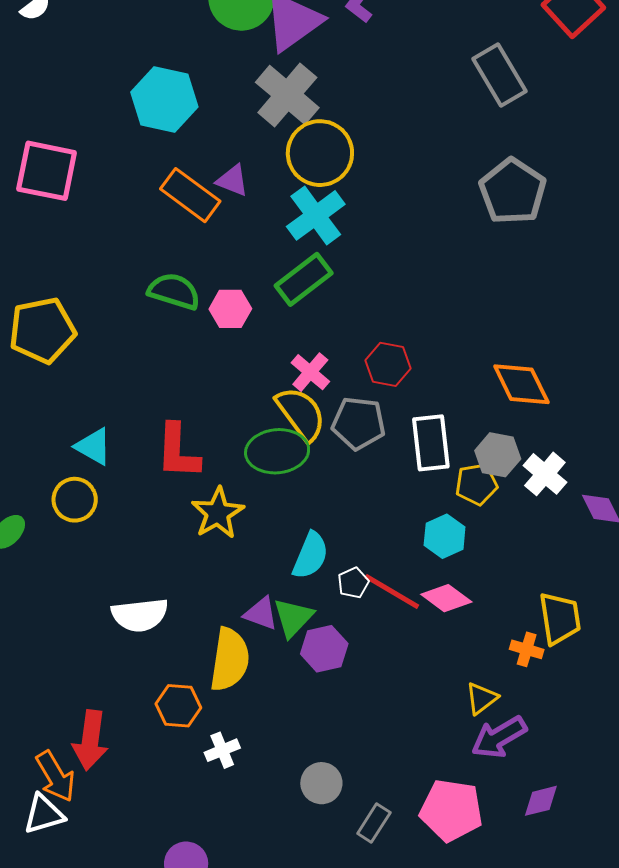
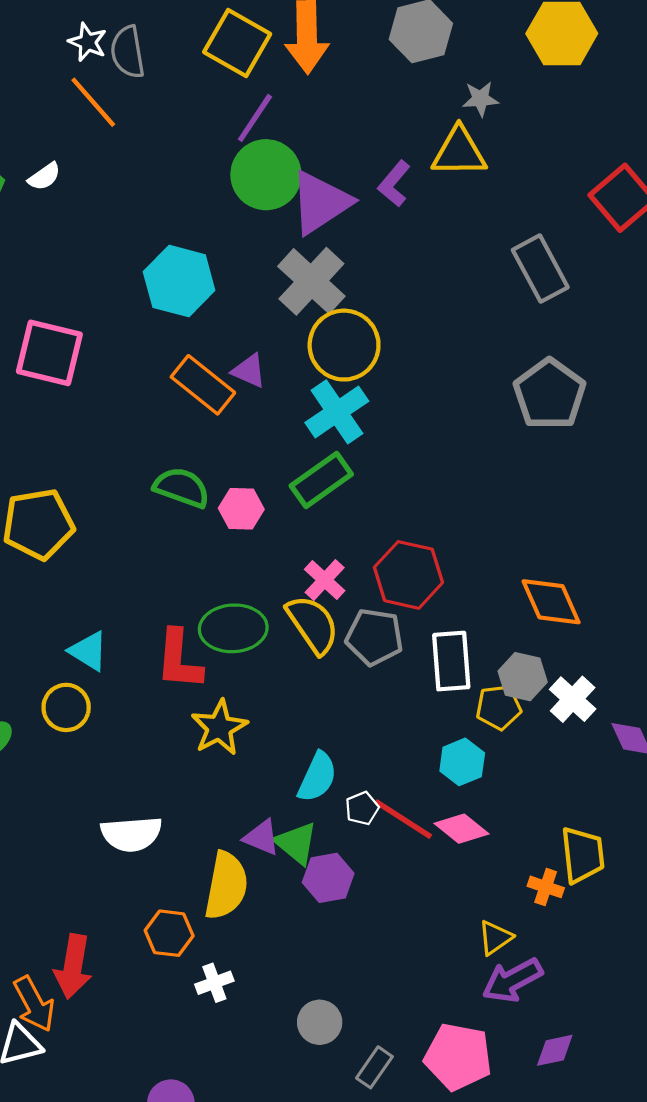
red hexagon: (388, 364) -> (408, 575), size x1.4
green ellipse: (277, 451) -> (233, 628), moved
green triangle: (293, 618) -> (296, 843), turned -36

